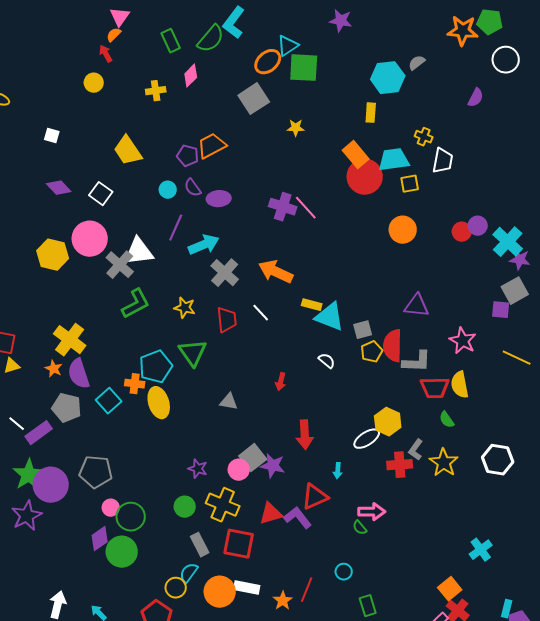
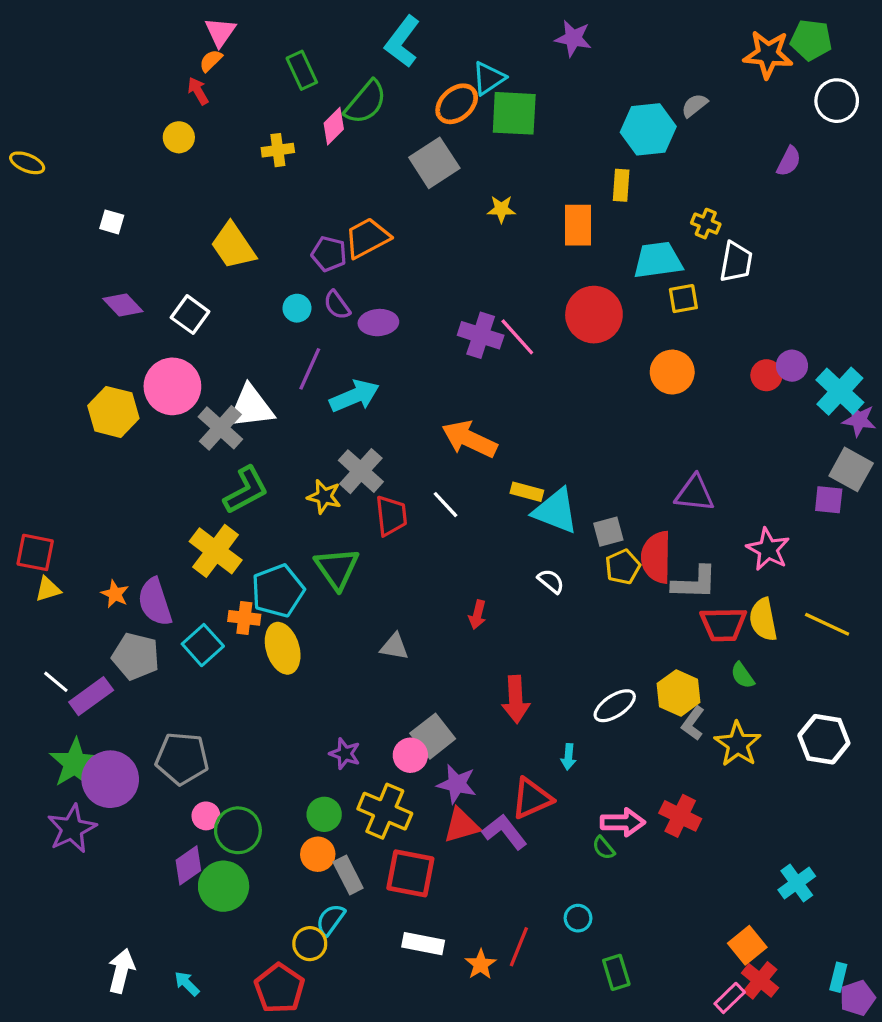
green semicircle: (211, 39) -> (366, 102), moved
orange rectangle: (356, 155) -> (578, 225), moved, turned 40
red circle: (365, 177) -> (594, 315), moved
gray cross: (225, 273) -> (361, 471), moved
gray square: (515, 291) -> (851, 469), turned -32
yellow cross: (70, 340) -> (216, 551), moved
yellow line: (517, 358) -> (827, 624), moved
yellow hexagon: (388, 422) -> (679, 693), moved
red cross: (400, 465) -> (680, 816), moved, turned 30
purple star: (273, 466) -> (457, 784), moved
orange circle: (220, 592) -> (318, 854), moved, size x0.7

